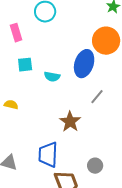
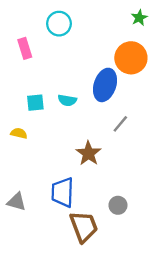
cyan square: (25, 65) -> (35, 103), moved

